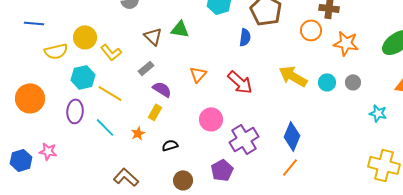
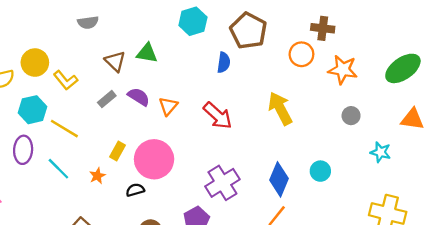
yellow arrow: (293, 76) -> (280, 109), turned 32
cyan circle: (327, 82) -> (320, 171), moved
purple semicircle: (162, 89) -> (139, 97), moved
pink circle: (211, 119) -> (154, 159), moved, size x1.4

